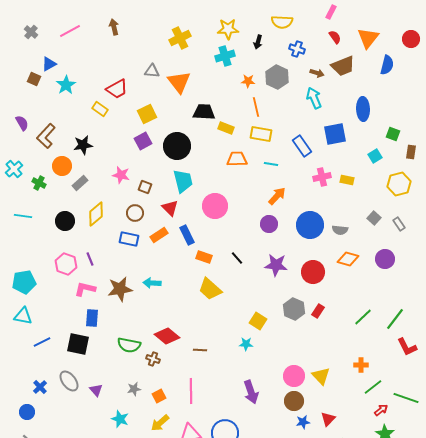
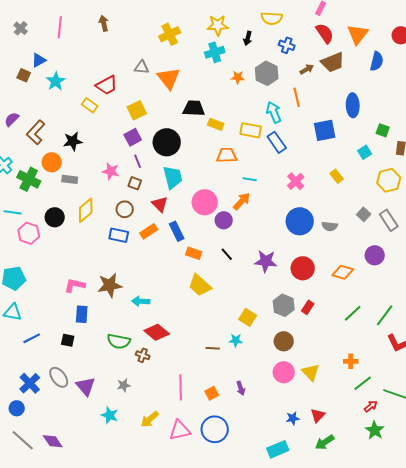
pink line: (70, 31) -> (60, 27), turned -55
red semicircle: (335, 37) -> (325, 33), size x1.5
brown arrow: (317, 73) -> (307, 69), turned -48
cyan arrow: (314, 98) -> (274, 112), moved
orange line: (256, 107) -> (297, 97), moved
purple semicircle: (22, 123) -> (12, 119), turned -105
blue rectangle: (302, 146) -> (277, 142), moved
cyan line: (271, 164) -> (250, 179), moved
pink cross: (322, 177) -> (296, 181), moved, turned -30
yellow rectangle: (347, 180) -> (337, 176), turned 40
green cross: (39, 183) -> (29, 179), size x1.6
gray rectangle: (80, 183) -> (70, 179), turned 49
orange arrow: (277, 196) -> (242, 201), moved
purple circle: (269, 224) -> (224, 220), moved
gray rectangle: (399, 224) -> (389, 220), size x1.5
purple line: (90, 259) -> (138, 161), moved
orange diamond: (348, 259) -> (343, 272), moved
pink hexagon: (66, 264) -> (29, 233), moved
cyan arrow: (152, 283) -> (141, 301), moved
black square: (78, 344) -> (68, 340), size x0.6
brown line: (200, 350) -> (213, 348), moved
blue cross: (40, 387) -> (30, 383), size x1.5
purple triangle: (96, 390) -> (86, 386), size x1.5
purple arrow: (251, 392) -> (241, 388), size x0.6
orange square: (159, 396) -> (212, 393), moved
brown circle: (294, 401) -> (284, 341), moved

